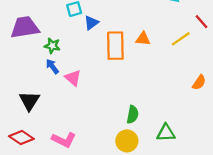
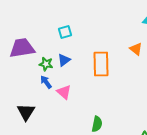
blue triangle: (91, 23) -> (64, 60), moved
orange triangle: (143, 39) -> (136, 49), moved, turned 32
green semicircle: (133, 115) -> (97, 124), moved

